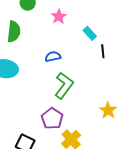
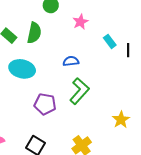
black line: (103, 51) -> (128, 50), moved
purple pentagon: (52, 119) -> (45, 104), moved, turned -30

